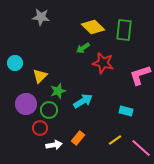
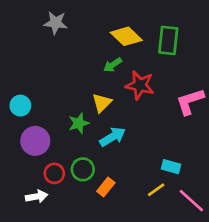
cyan circle: (15, 63) -> (20, 106), moved
yellow triangle: (40, 76) -> (102, 103), moved
green circle: (49, 110) -> (83, 169), moved
cyan rectangle: (126, 111) -> (171, 167), moved
white arrow: (54, 145) -> (37, 196), moved

